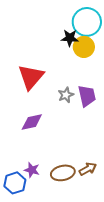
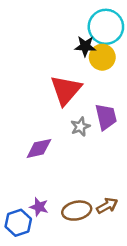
red triangle: (31, 77) -> (66, 90), moved
gray star: (66, 95) -> (80, 127), moved

